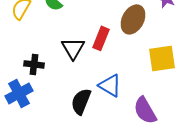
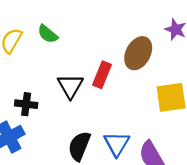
blue triangle: (110, 85) -> (117, 144), moved, turned 30

